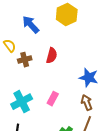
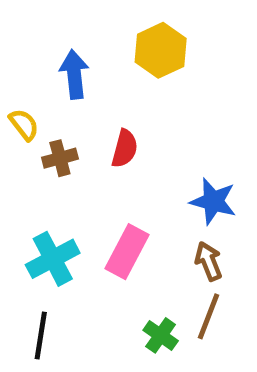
blue arrow: (31, 25) -> (74, 74), turned 36
pink rectangle: (53, 99) -> (127, 252), size x1.5

